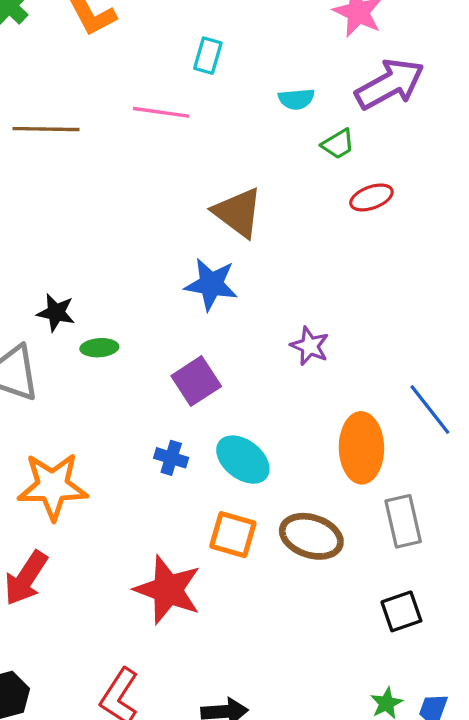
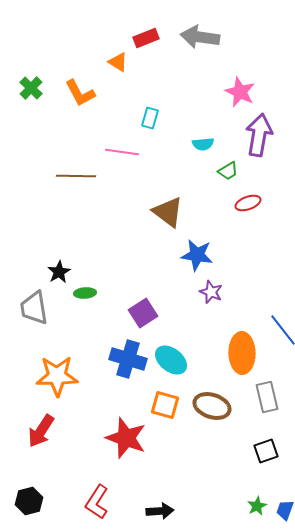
purple arrow: (390, 84) -> (259, 135), turned -51
brown line: (46, 129) -> (76, 176), moved
blue star: (211, 284) -> (197, 255), moved
black star: (56, 313) -> (59, 272), turned 30
blue cross: (171, 458) -> (128, 359), size x1.8

